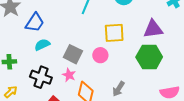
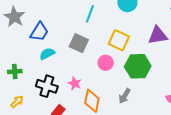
yellow square: (114, 33) -> (119, 40), turned 30
gray square: (73, 54) -> (79, 43), moved
green hexagon: (149, 57) -> (138, 66), moved

